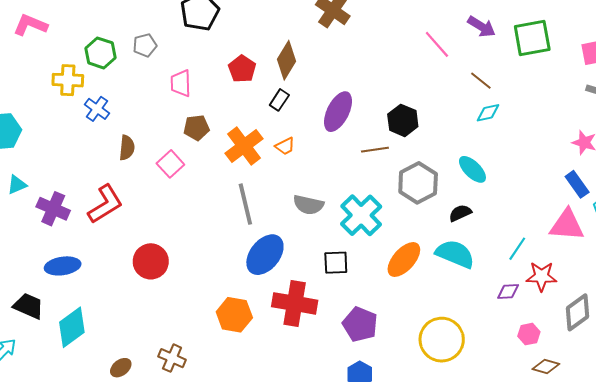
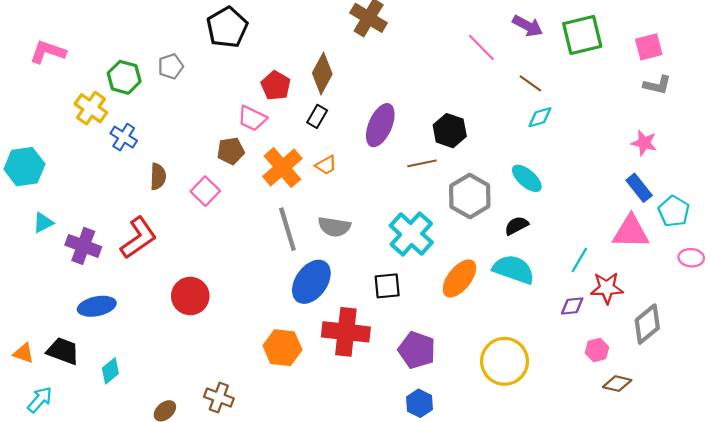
yellow cross: (68, 80) -> (91, 108), turned 36
pink trapezoid: (181, 83) -> (252, 118), moved, turned -60
gray semicircle: (308, 205) -> (334, 227), moved
cyan diamond: (72, 327) -> (110, 371), size x0.6

